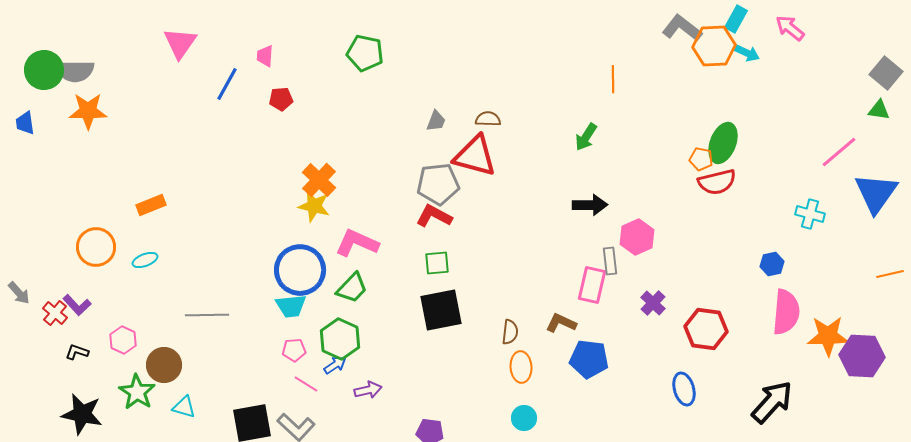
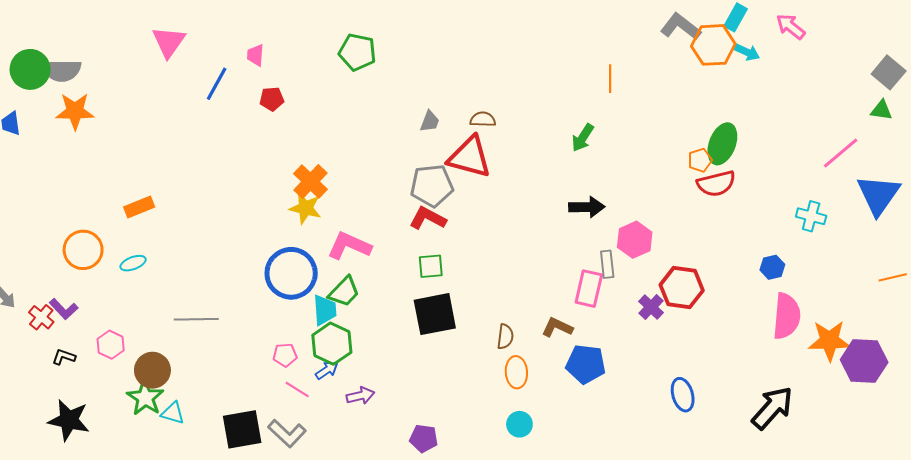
orange pentagon: (701, 159) -> (700, 160), turned -30
cyan trapezoid: (291, 306) -> (325, 310), moved, turned -88
red hexagon: (706, 329) -> (682, 288), moved
green star: (137, 392) -> (145, 398), moved

